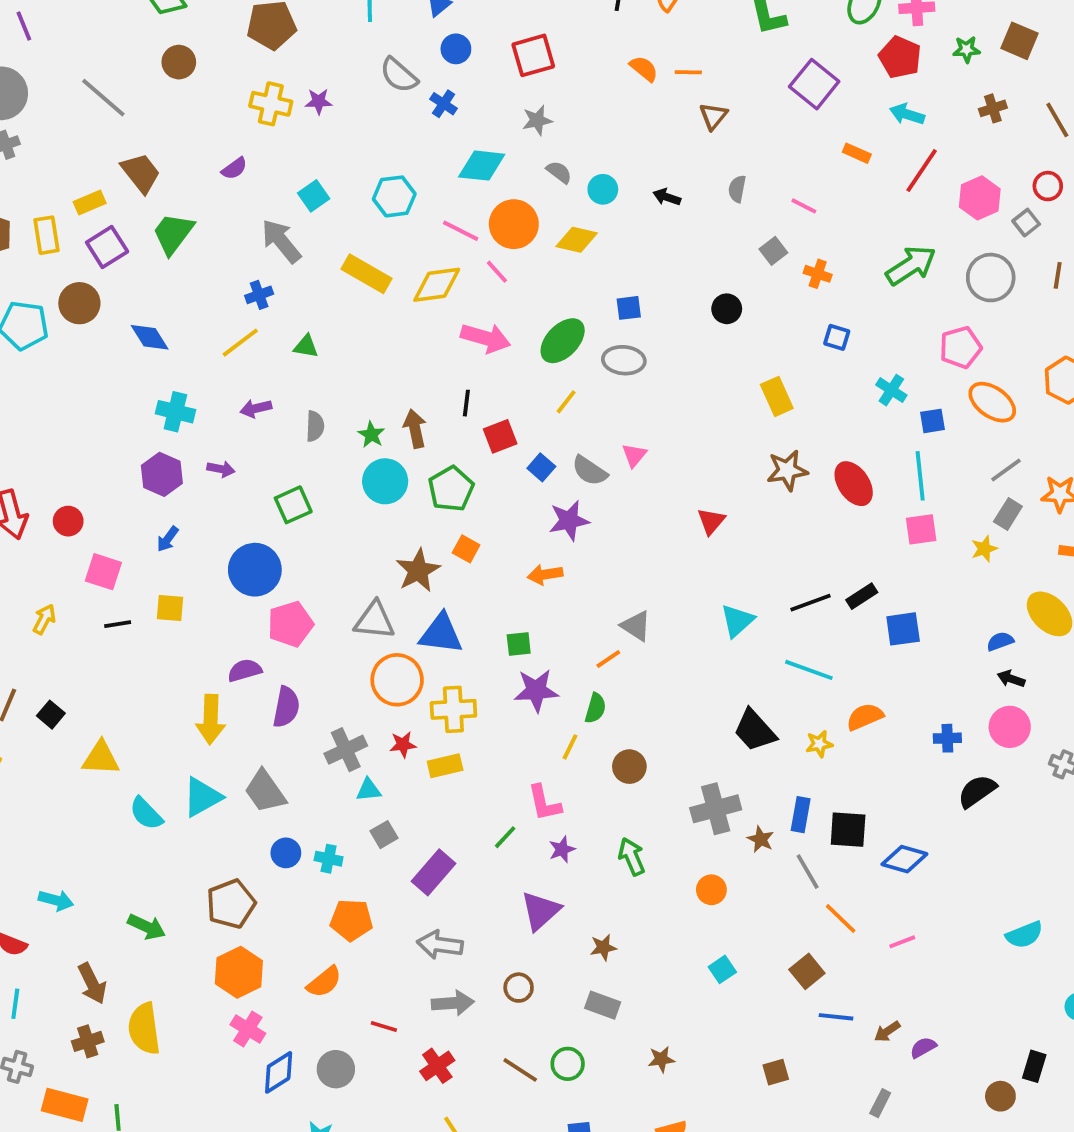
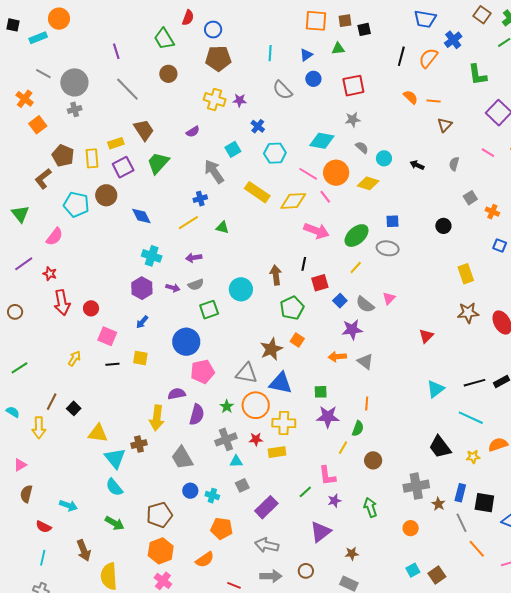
purple line: (24, 26) -> (116, 51), moved
blue cross: (444, 104) -> (258, 126), moved
pink line: (804, 206) -> (488, 153), moved
gray semicircle: (315, 426) -> (196, 285), moved, turned 63
green star: (371, 435) -> (227, 406), moved
cyan circle: (385, 481) -> (241, 289), moved
gray triangle: (636, 626) -> (365, 361), moved
orange line: (608, 659) -> (367, 403), turned -56
cyan triangle: (202, 797) -> (115, 458), moved, turned -45
cyan semicircle: (146, 814) -> (114, 487), moved
brown square: (807, 971) -> (437, 575), moved
brown cross: (88, 1041) -> (139, 444), moved

